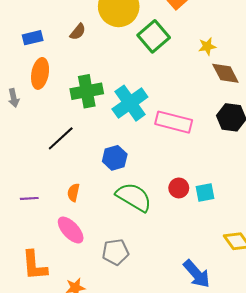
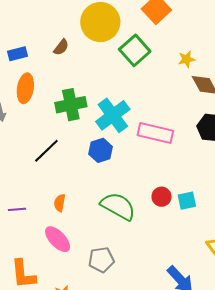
blue hexagon: (115, 158) -> (101, 150), moved

